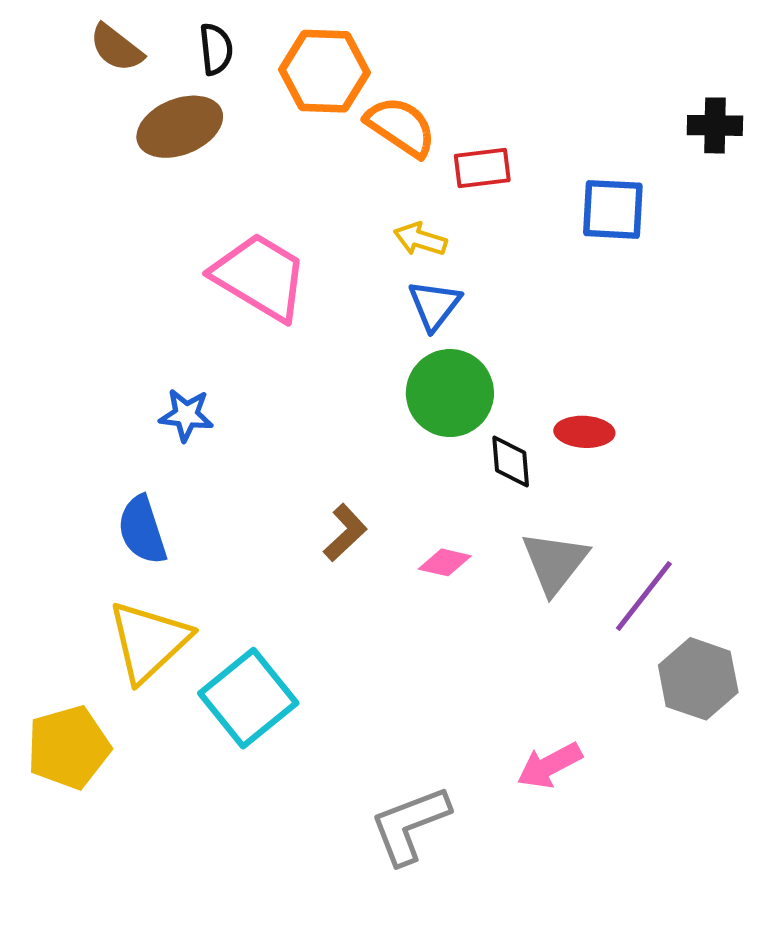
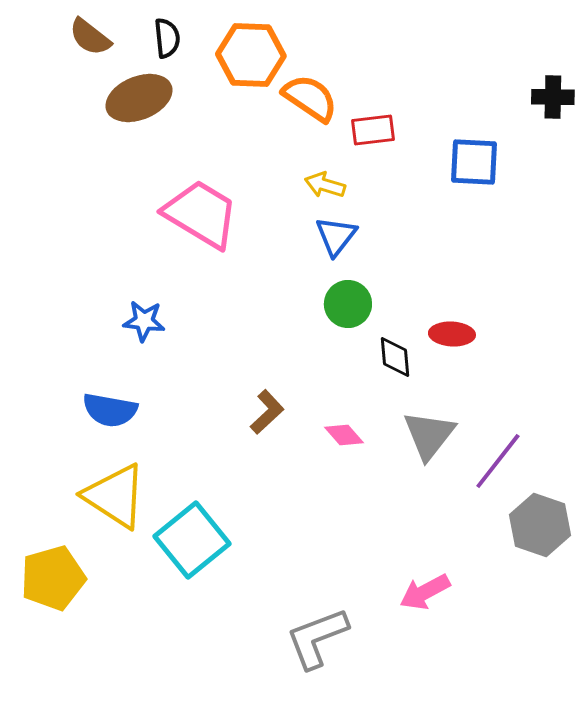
green circle: (450, 393) -> (348, 304), size x0.7
blue semicircle: (142, 530) -> (110, 410), turned -62
pink diamond: (445, 562) -> (344, 435), turned 36
yellow triangle: (149, 641) -> (115, 496), turned -44

